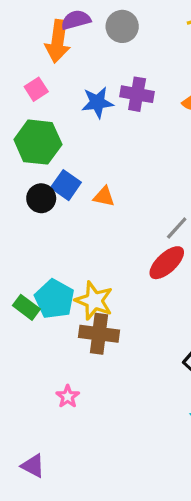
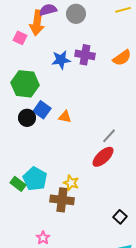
pink square: (36, 89) -> (20, 38), moved, turned -32
yellow star: (94, 301) -> (71, 183), moved, size x0.7

